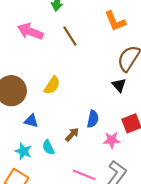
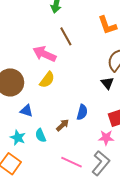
pink arrow: (30, 32) -> (44, 54), moved
pink star: (112, 140) -> (106, 138), moved

